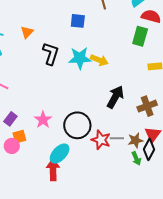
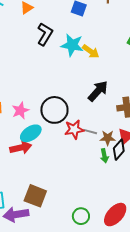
pink star: (43, 120) -> (20, 111), moved
red star: (101, 140) -> (74, 129), turned 30
red arrow: (53, 170) -> (21, 148), turned 65

